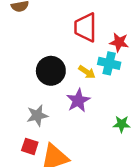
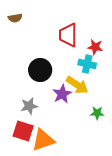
yellow arrow: (87, 72) -> (77, 85), moved, size x1.6
red square: (30, 146) -> (23, 131), size x1.5

